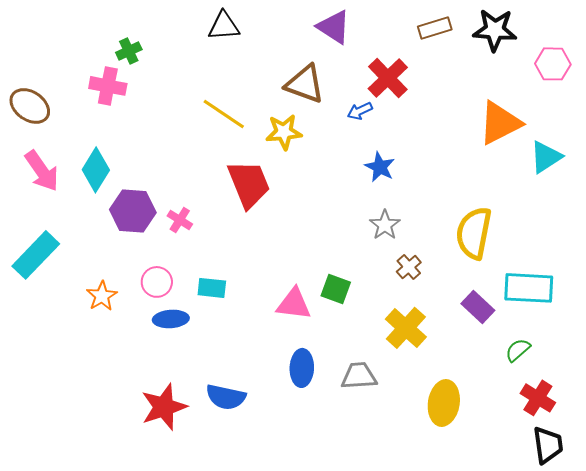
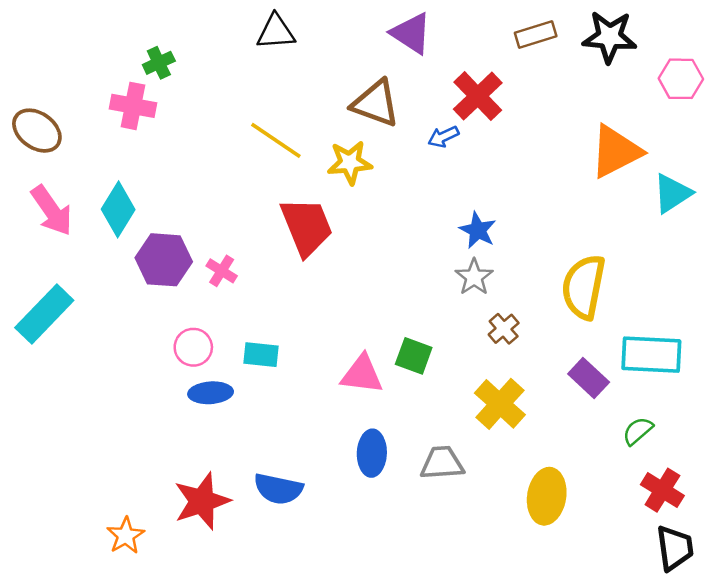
blue star: (380, 167) -> (478, 230), moved
orange star: (102, 296) -> (126, 536), moved

